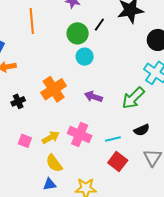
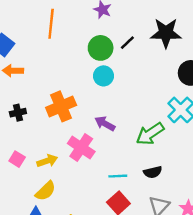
pink cross: (80, 135) -> (81, 148), moved
yellow semicircle: (54, 163) -> (46, 191), turned -108

